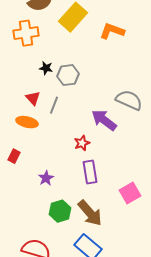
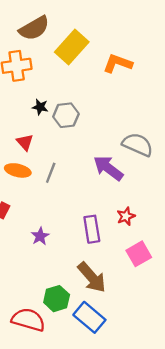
gray line: (54, 105) -> (51, 173), moved
red star: (82, 143) -> (126, 216), moved
green hexagon: (60, 211) -> (57, 299), moved

